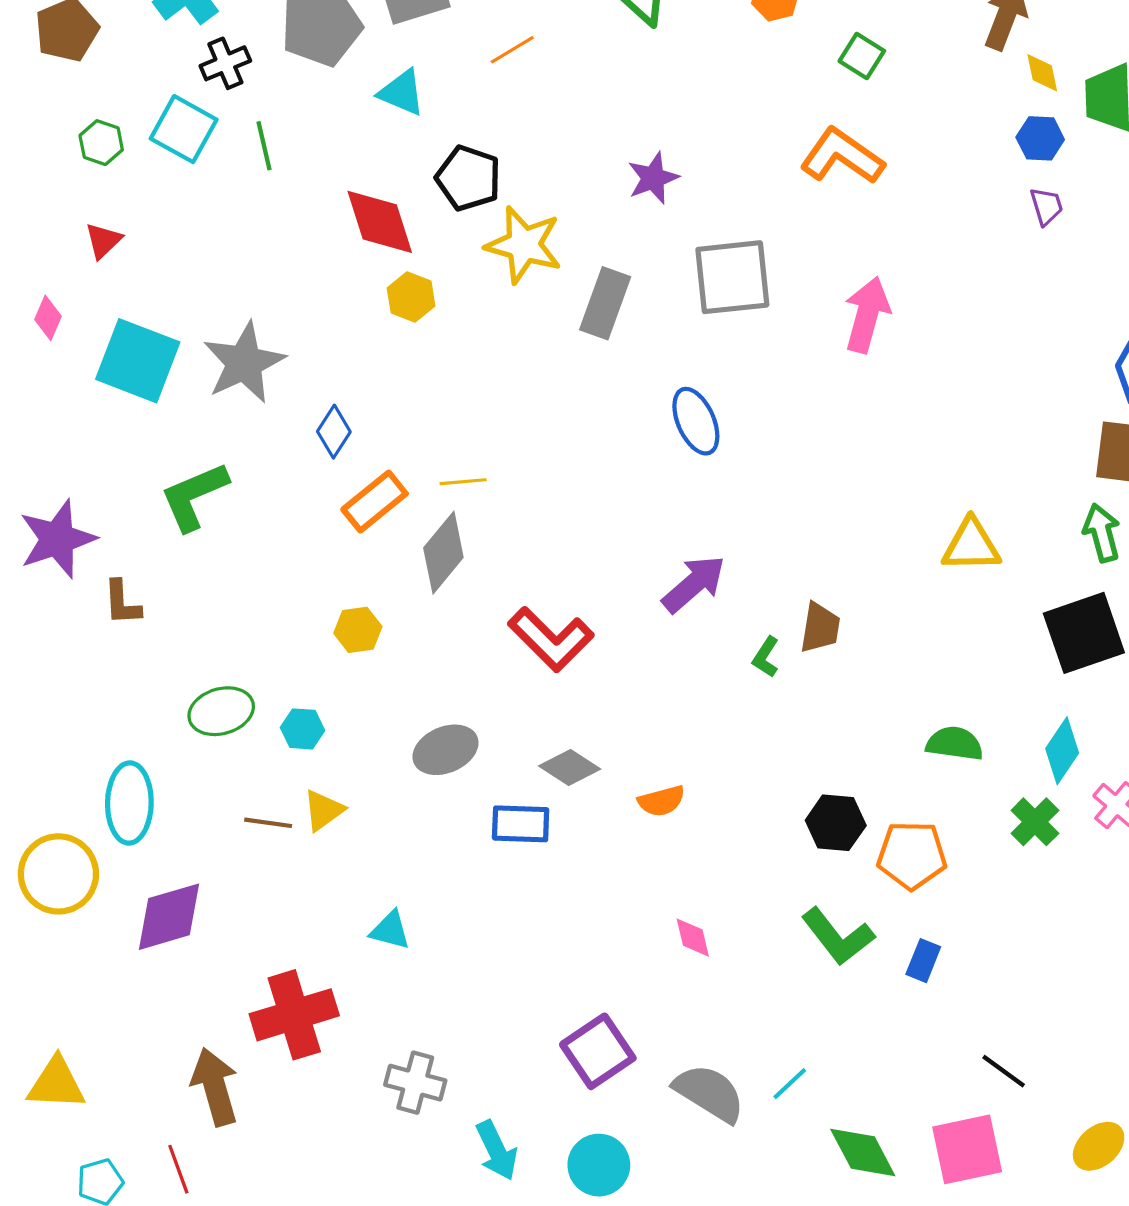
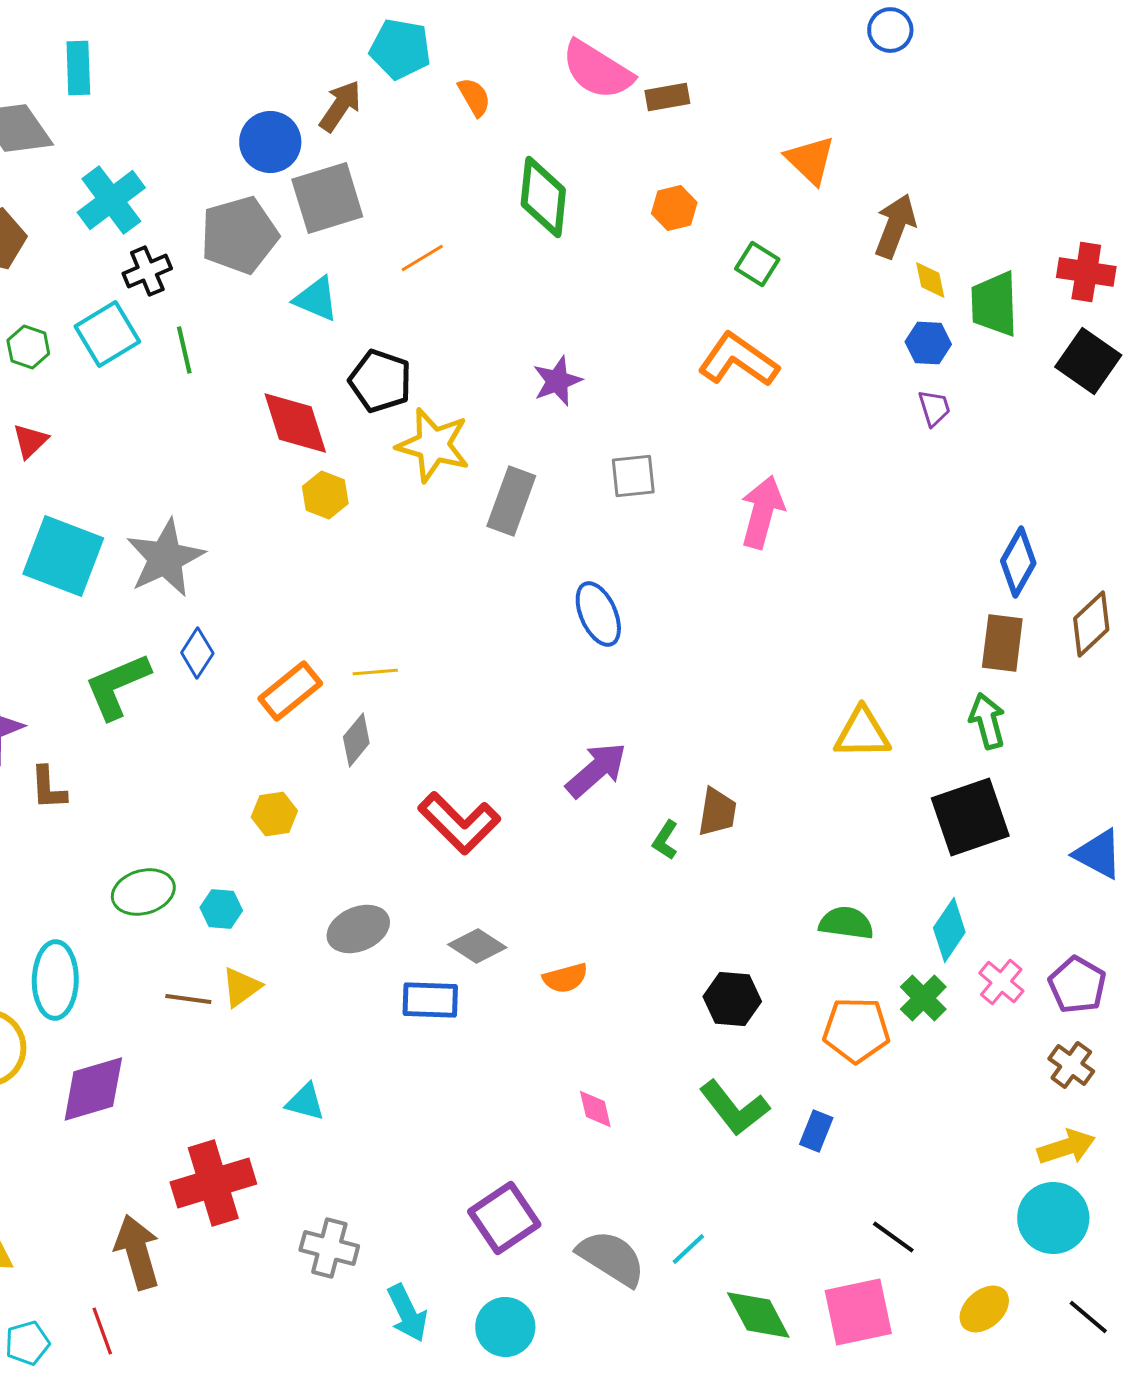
cyan square: (184, 129) -> (107, 334), turned 30
gray square: (732, 277) -> (633, 476), size x0.6
blue diamond: (334, 432) -> (197, 653), moved
gray diamond: (443, 553) -> (356, 740), size x0.7
orange pentagon: (912, 855) -> (856, 1030), moved

